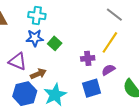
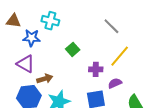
gray line: (114, 15) -> (111, 26), moved
blue star: (35, 38) -> (32, 38), moved
green square: (55, 43) -> (73, 49), moved

